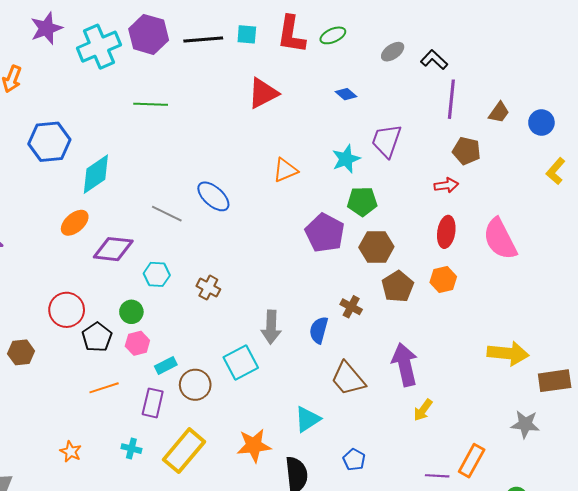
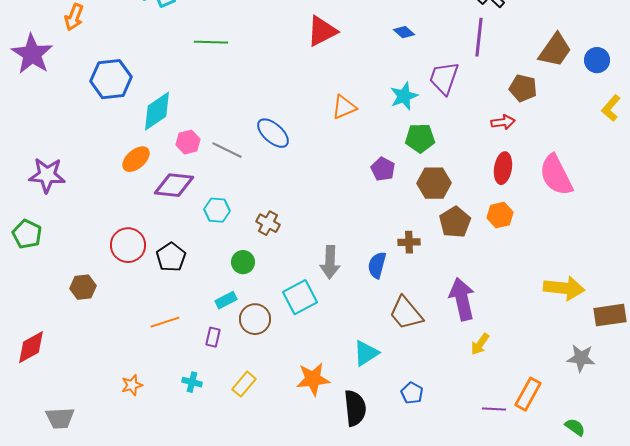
purple line: (451, 99) -> (479, 37), moved
brown trapezoid: (499, 112) -> (555, 50), size x1.6
purple pentagon: (325, 233) -> (383, 169), size x0.6
brown cross: (351, 307) -> (409, 242), turned -30
green circle: (131, 312) -> (243, 262), moved
black pentagon: (97, 337) -> (171, 257), moved
pink hexagon: (137, 343) -> (188, 142), moved
purple rectangle: (153, 403) -> (213, 337), size x0.7
yellow rectangle: (184, 451) -> (244, 384), size x0.6
orange star: (71, 452) -> (132, 385), turned 30

